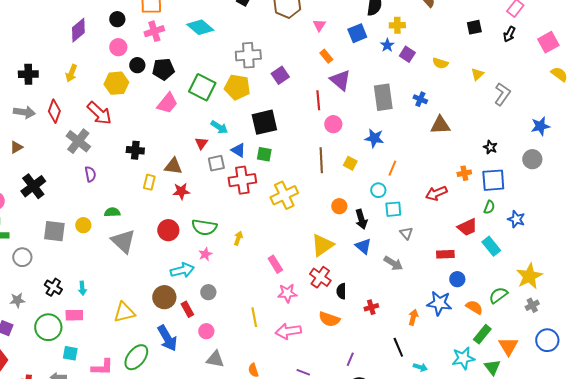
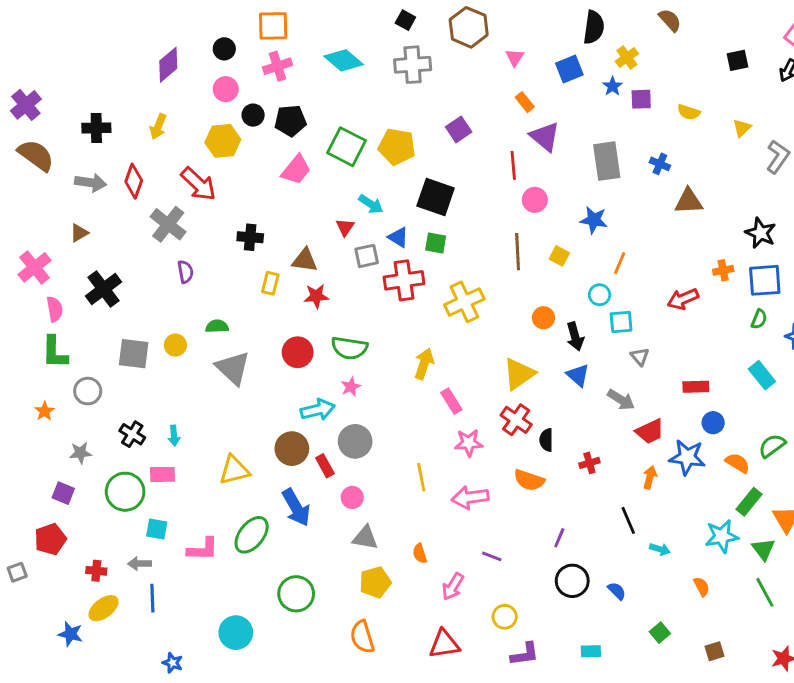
yellow cross: (397, 25) -> (627, 58), turned -35
purple square: (407, 54) -> (641, 99), turned -35
gray cross: (248, 55) -> (413, 65), moved
black square: (264, 122) -> (436, 197), turned 32
black star: (490, 147) -> (761, 233), size x1.5
red trapezoid: (467, 227) -> (650, 431), moved
yellow arrow: (238, 238) -> (424, 364), moved, size x1.5
gray circle: (208, 292) -> (355, 441), size x1.5

